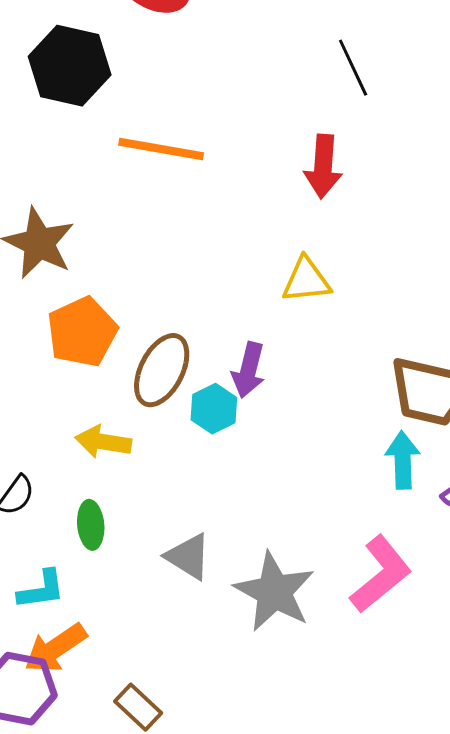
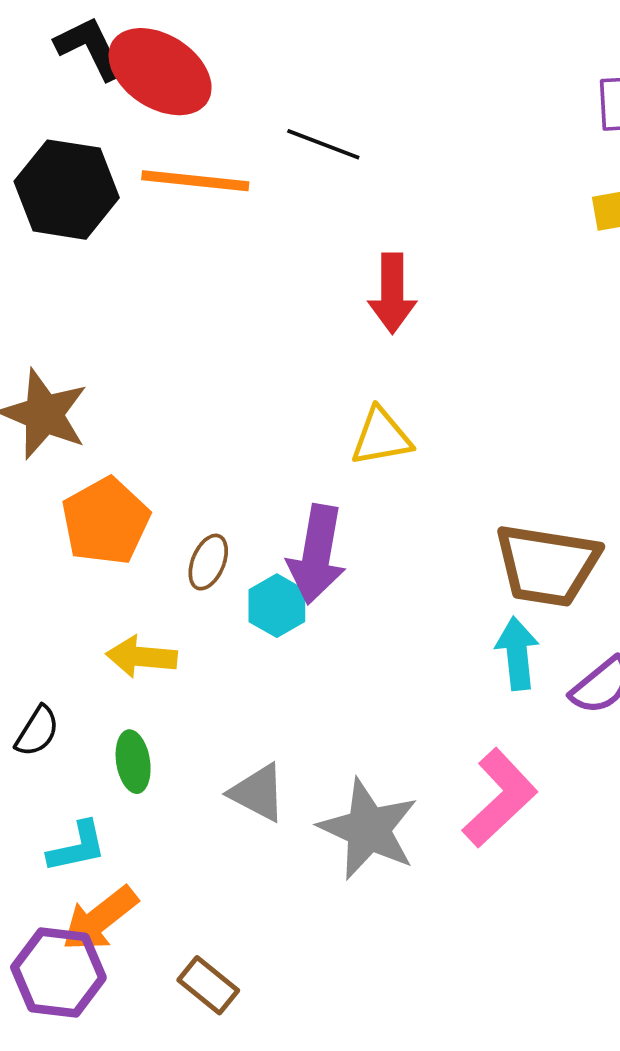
black line: (353, 68) -> (323, 144), moved, turned -40
orange line: (161, 149) -> (195, 181), moved
brown ellipse: (162, 370) -> (208, 562), size x0.6
purple arrow: (248, 370) -> (317, 554), size x1.4

